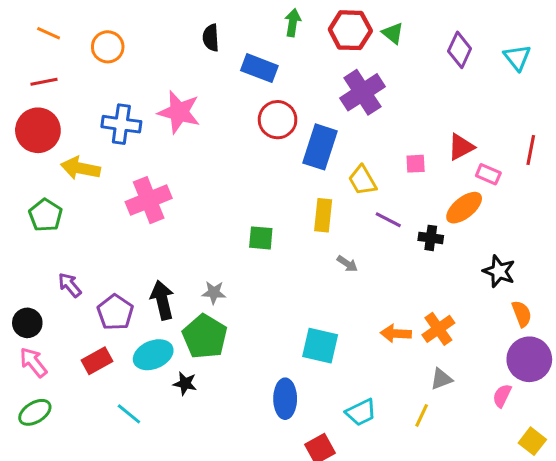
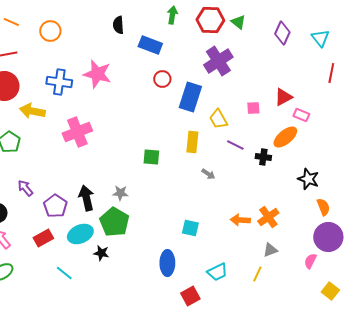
red circle: (278, 120) -> (162, 79), size x0.7
red line: (531, 150) -> (331, 73), moved
cyan square: (320, 346) -> (190, 228), size x0.7

